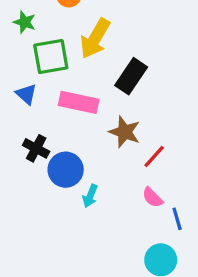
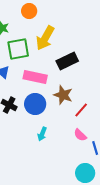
black rectangle: (131, 76) -> (67, 61), turned 30
blue circle: (66, 170) -> (35, 104), moved

